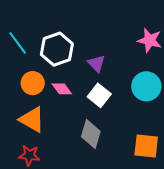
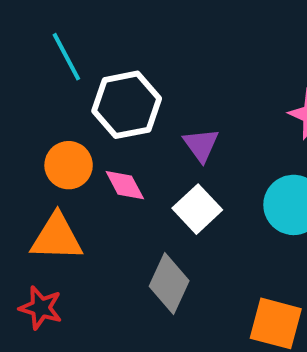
cyan line: (18, 43) -> (66, 57), moved
orange triangle: (32, 120) -> (57, 237), turned -36

